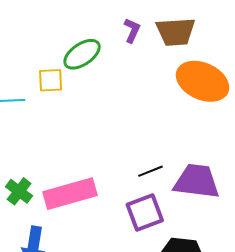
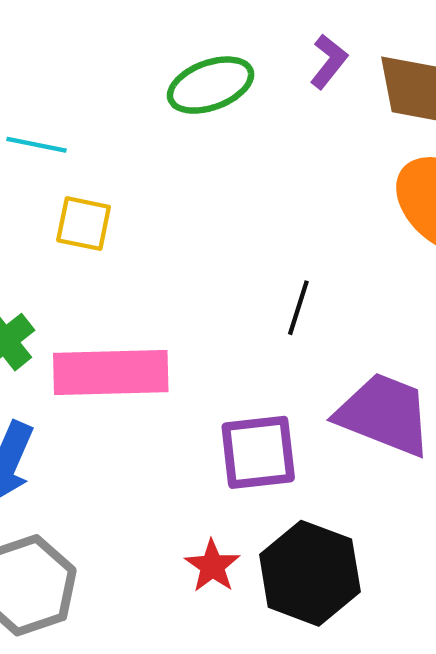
yellow square: (51, 80) -> (84, 224), moved
black line: (151, 171) -> (298, 308), moved, turned -65

